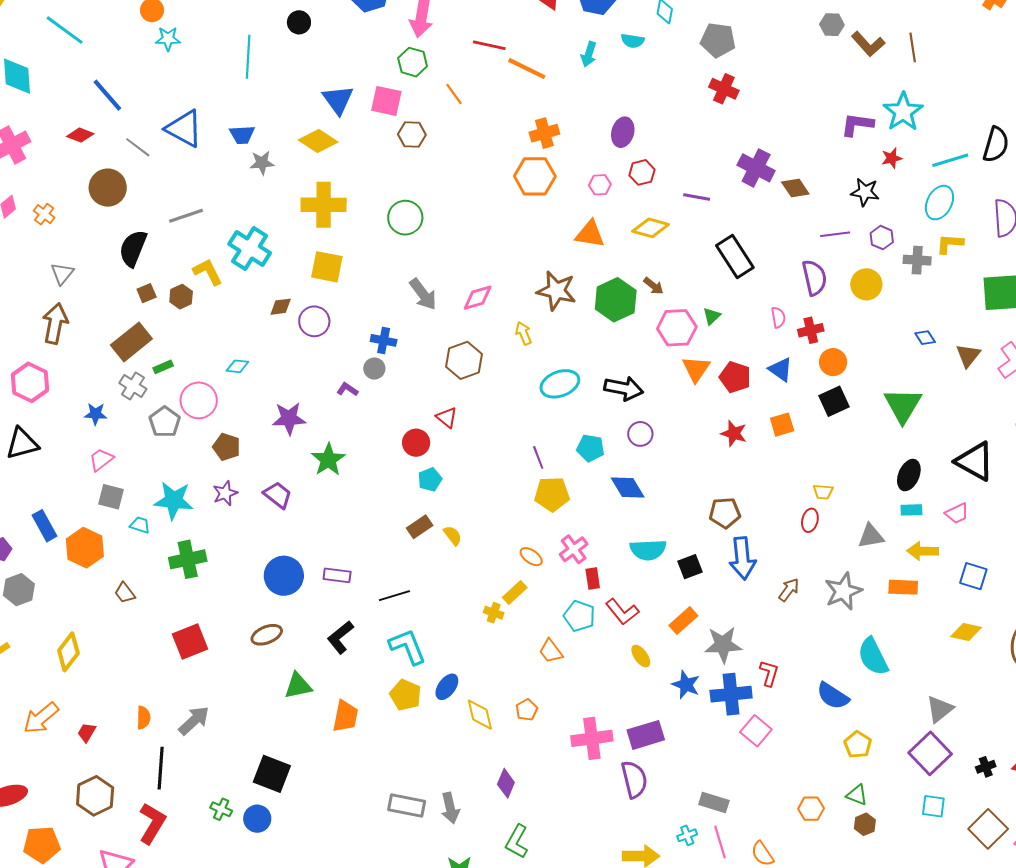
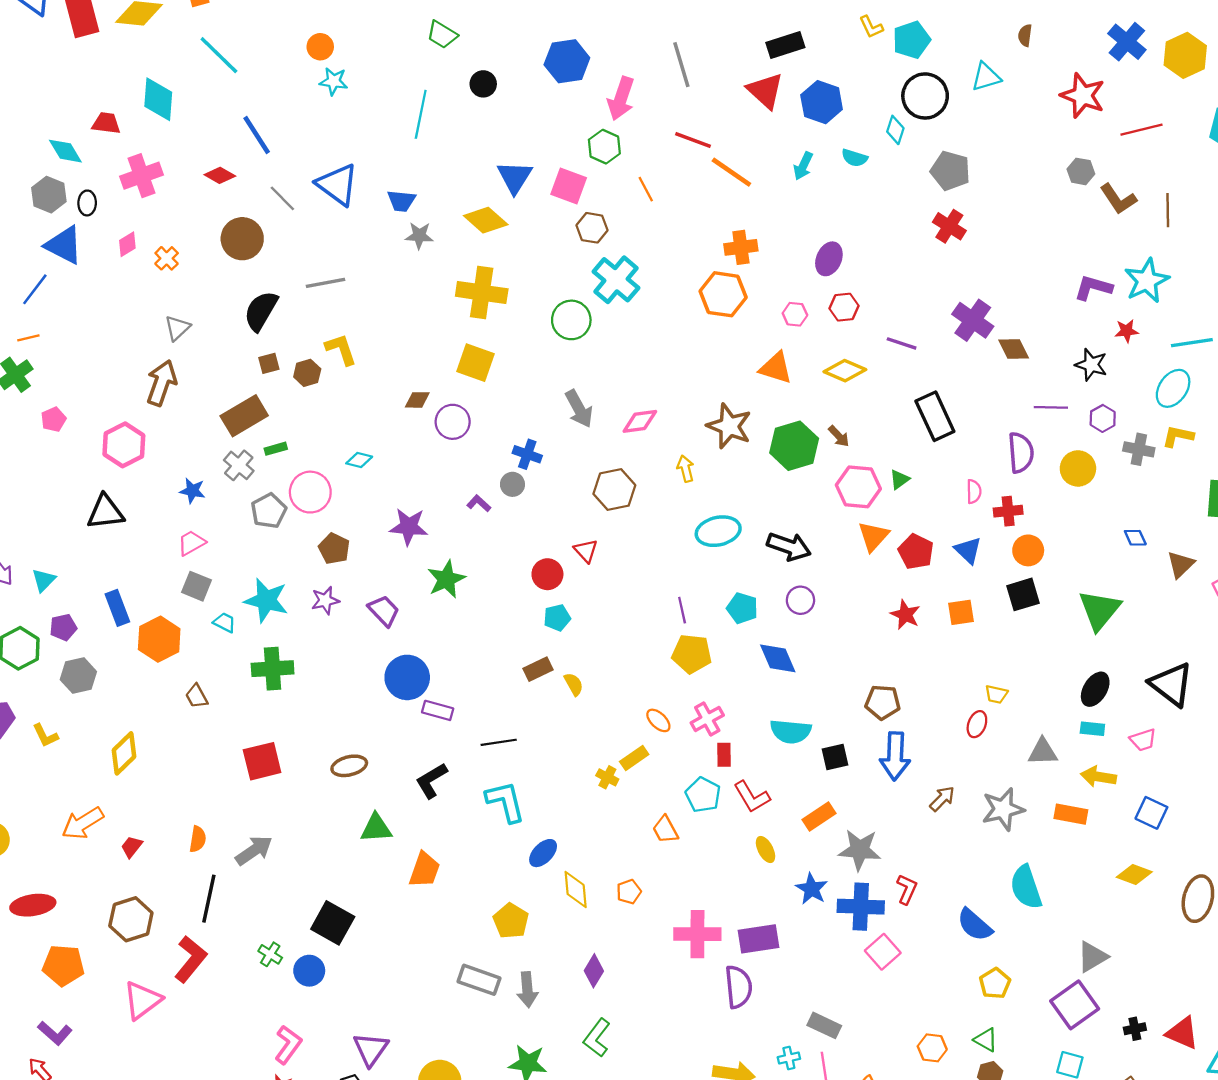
cyan cross: (250, 249) -> (616, 280), moved
blue circle: (284, 576) -> (407, 677), moved
yellow pentagon: (406, 695) -> (511, 921), moved

